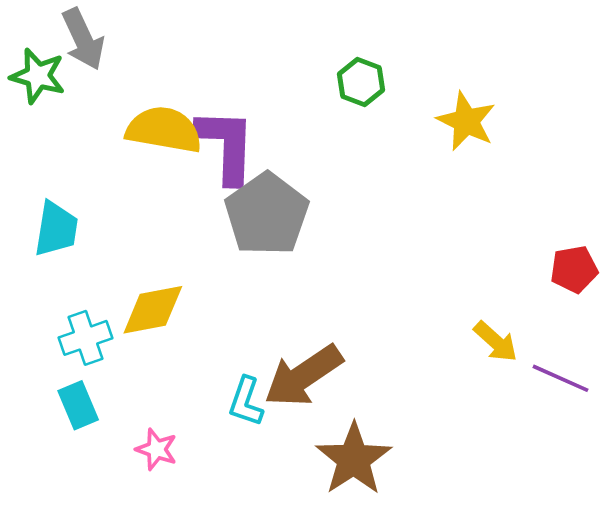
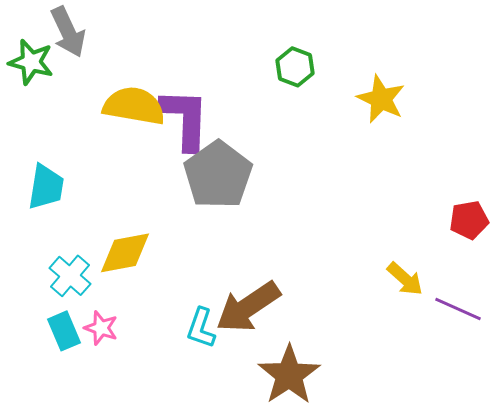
cyan cross: (86, 338) -> (70, 276), turned -30
pink star: (157, 449) -> (101, 328), moved

